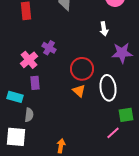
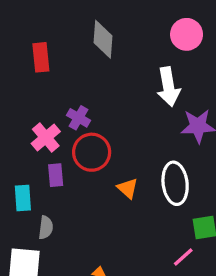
white arrow: (104, 29) -> (169, 87), size x1.6
red circle: (82, 69) -> (92, 152), moved
cyan rectangle: (15, 97) -> (23, 198), turned 70

